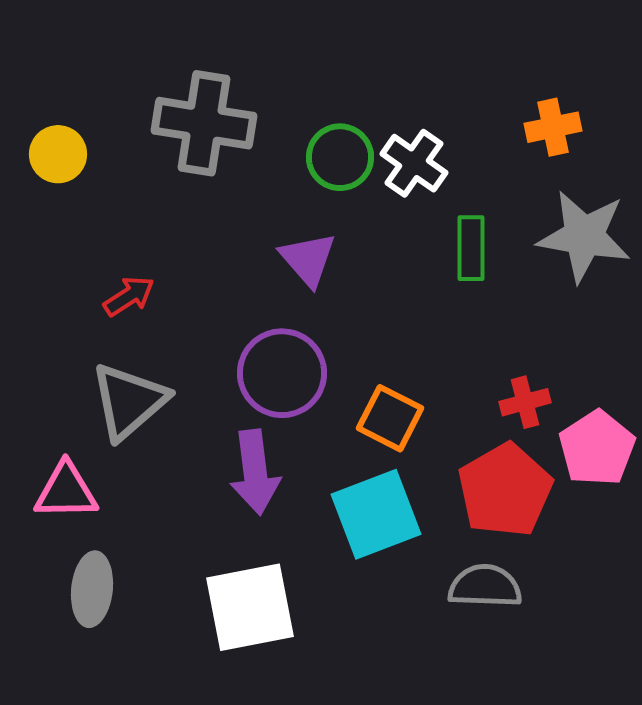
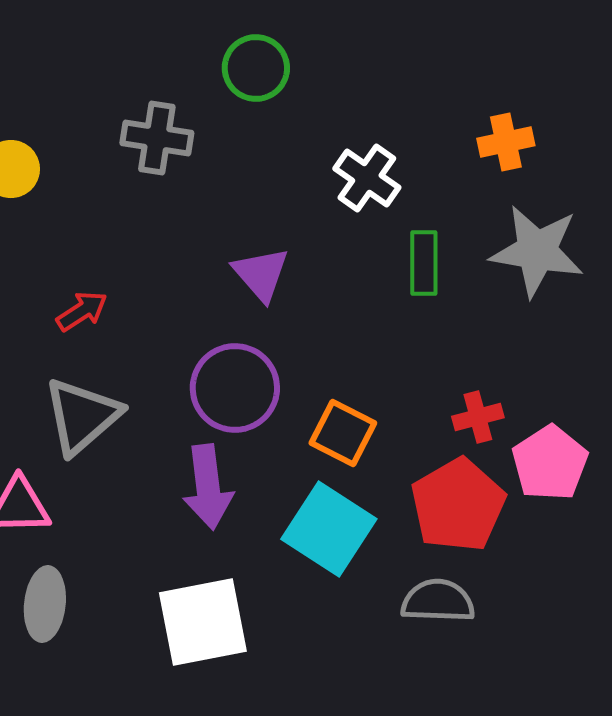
gray cross: (204, 123) -> (157, 138), size x0.7
green circle: (340, 157) -> (256, 68), moved
cyan square: (376, 514) -> (329, 529), turned -36

